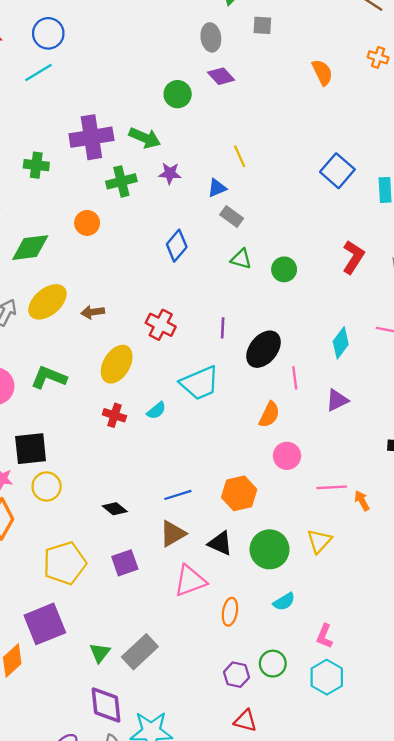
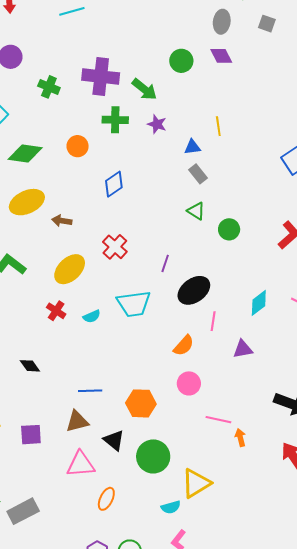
blue diamond: (177, 246) -> (114, 184), moved
black diamond: (115, 509) -> (30, 366), moved
yellow triangle: (319, 541) -> (196, 483), moved, size x1.4
cyan semicircle: (284, 602) -> (171, 507), moved

